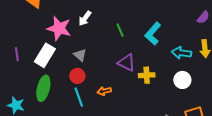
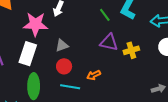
green line: (120, 30) -> (105, 15), moved
gray triangle: (80, 55) -> (62, 45), turned -48
cyan line: (79, 97) -> (70, 87), turned -48

